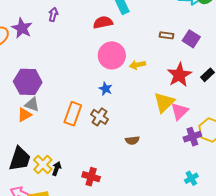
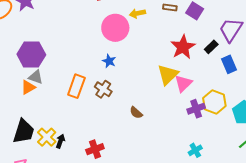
yellow arrow: (137, 65) -> (137, 13), moved
brown semicircle: (132, 140) -> (136, 113), turned 48
red cross: (91, 177) -> (95, 149), turned -36

